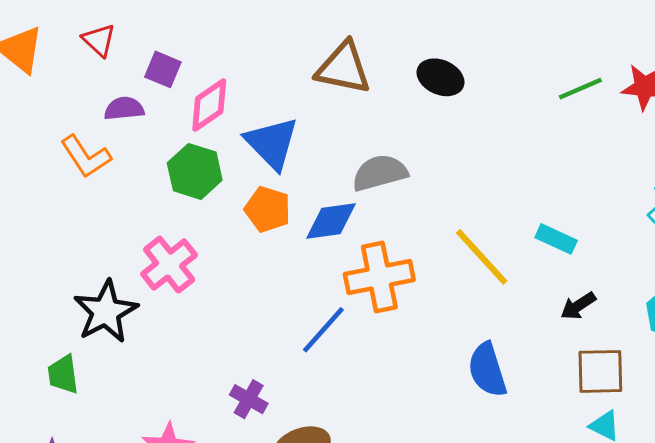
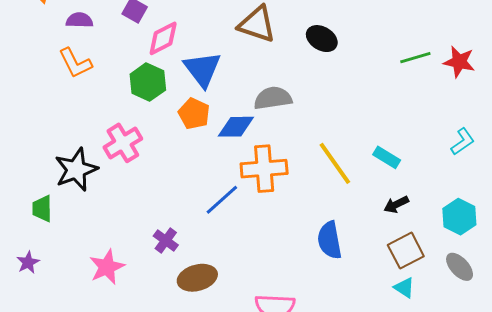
purple semicircle: (124, 109) -> (79, 20), moved
brown square: (600, 371) -> (406, 251), turned -33

